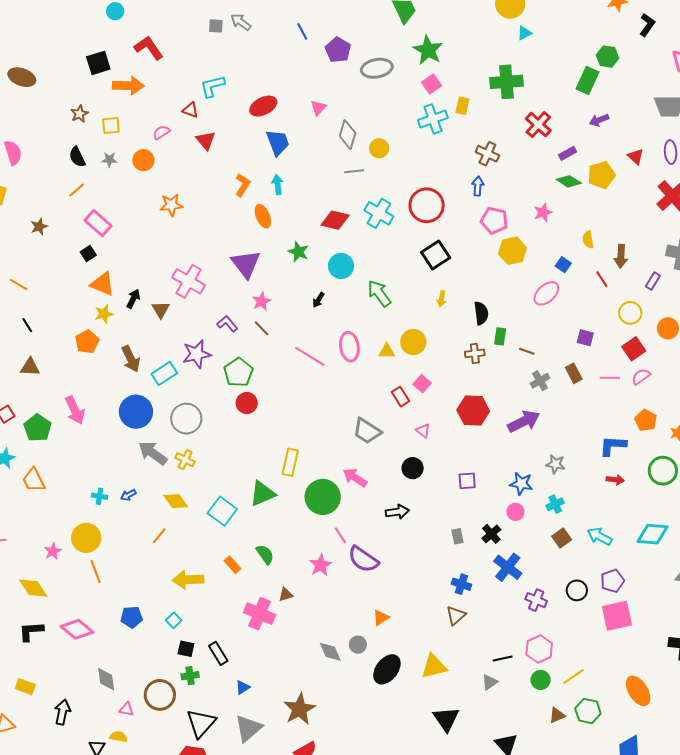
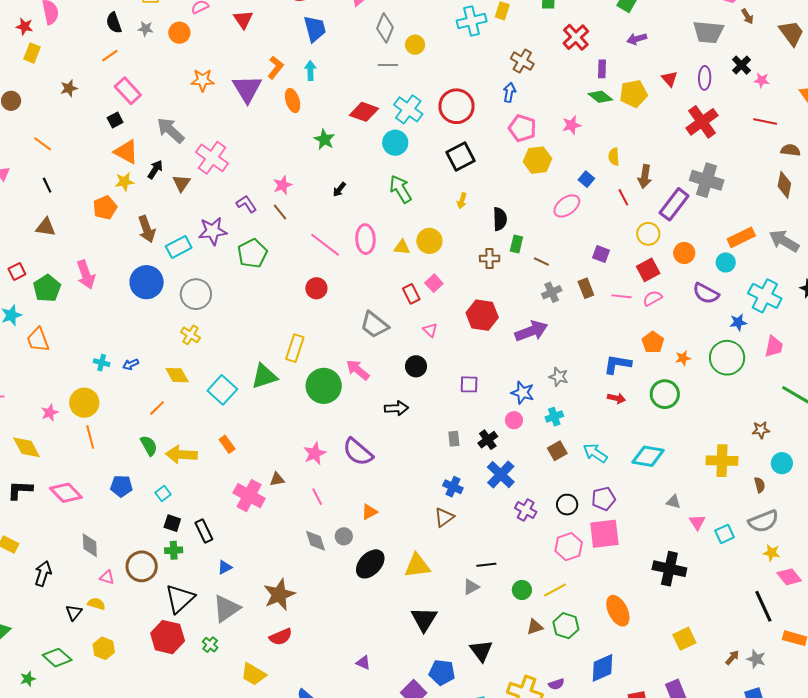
purple rectangle: (568, 153) -> (602, 69), turned -66
purple triangle: (246, 264) -> (247, 89), moved
cyan circle: (341, 266) -> (395, 143), moved
purple rectangle: (653, 281) -> (674, 204), size x1.8
red circle: (247, 403) -> (316, 288), moved
gray arrow: (153, 453) -> (171, 130), moved
pink line: (340, 535) -> (317, 497), moved
green semicircle: (265, 554) -> (149, 446), moved
pink hexagon: (539, 649) -> (569, 547), moved

